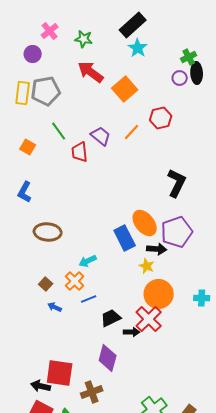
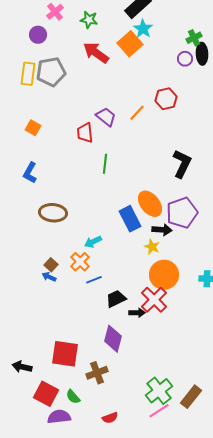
orange square: (125, 89) -> (130, 44), moved
green line: (59, 131) -> (105, 164), moved, turned 42
blue arrow: (55, 307) -> (49, 277), moved
black arrow: (41, 386) -> (22, 367), moved

